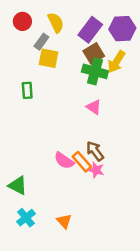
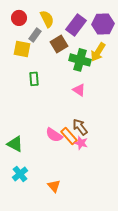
brown square: (94, 54) -> (59, 44), moved
yellow square: (49, 58) -> (22, 49), moved
green rectangle: (27, 90) -> (34, 79), moved
green triangle: (18, 186) -> (15, 144), moved
cyan cross: (26, 218) -> (20, 174), moved

